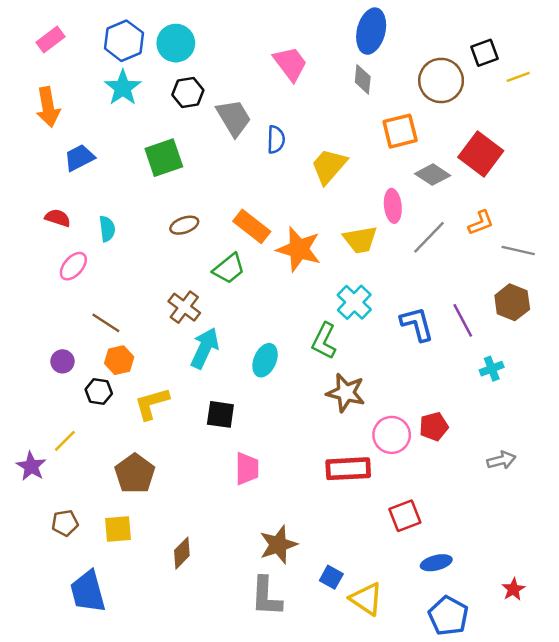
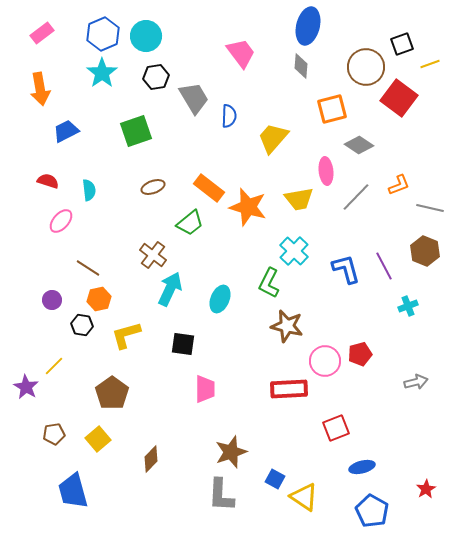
red square: (481, 154) -> (399, 98), moved
yellow square: (118, 529) -> (98, 439), turned -35

